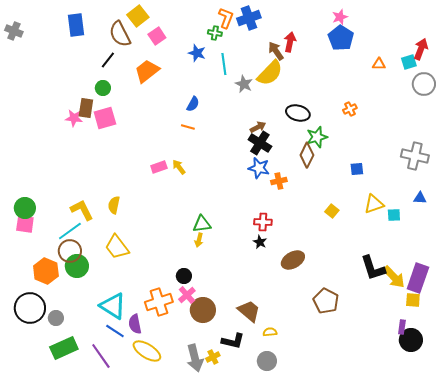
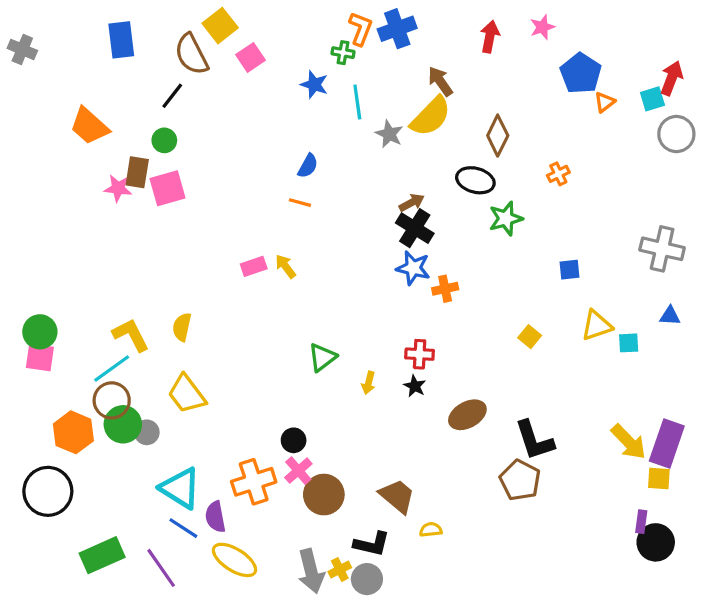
blue pentagon: (341, 38) -> (581, 73), moved
red arrow: (290, 42) -> (490, 37), moved
orange triangle: (379, 64) -> (605, 102), turned -40
orange trapezoid: (147, 71) -> (89, 126), moved, turned -100
brown diamond: (307, 155) -> (498, 136), moved
green triangle: (202, 224) -> (322, 357), turned -30
yellow arrow: (199, 240) -> (369, 383), moved
black L-shape: (373, 268) -> (534, 440), moved
gray circle: (56, 318) -> (147, 432), moved
gray circle: (267, 361) -> (367, 579), moved

